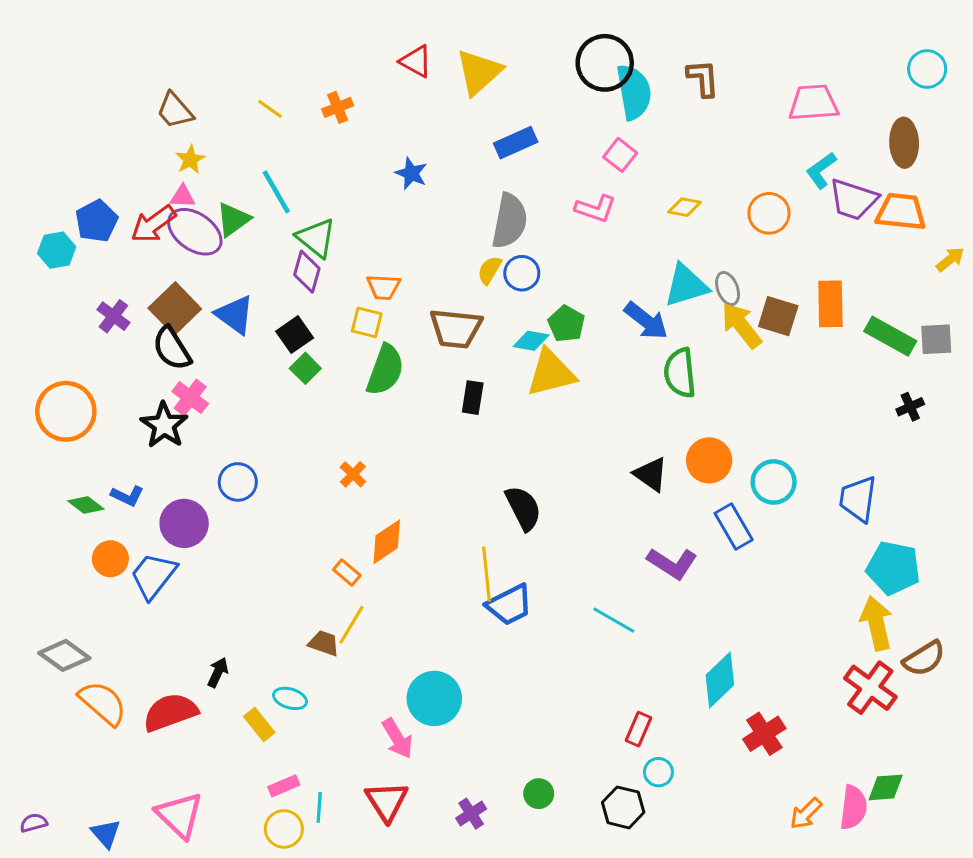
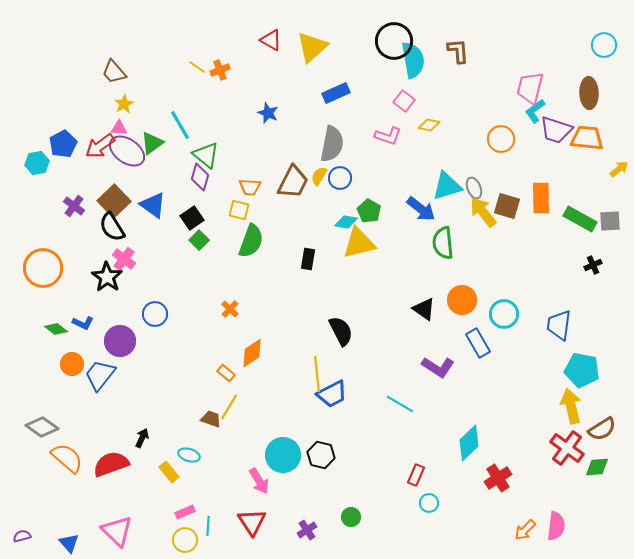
pink trapezoid: (813, 103) -> (530, 88), moved, turned -72
yellow line: (270, 109) -> (197, 67), moved
yellow diamond: (685, 207) -> (429, 125), moved
brown trapezoid: (456, 328) -> (293, 182), moved, turned -69
green diamond: (886, 787) -> (597, 467), moved
black hexagon: (623, 807) -> (321, 455), moved

